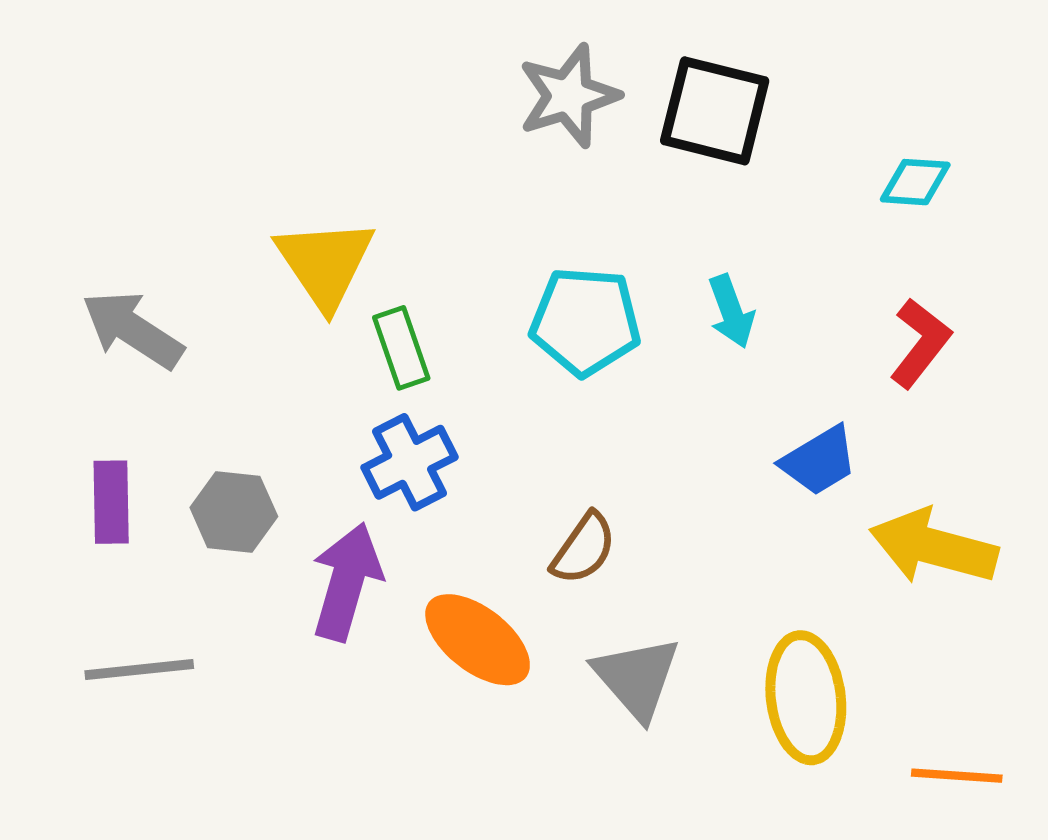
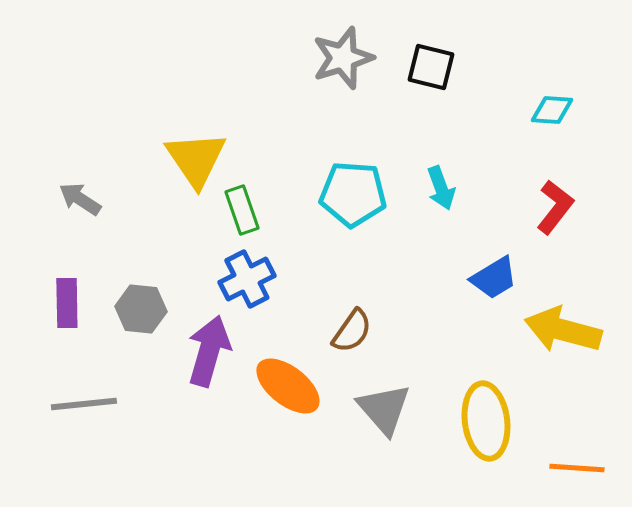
black square: (715, 111) -> (431, 67), size x0.7
gray arrow: (133, 330) -> (80, 199), size x0.7

